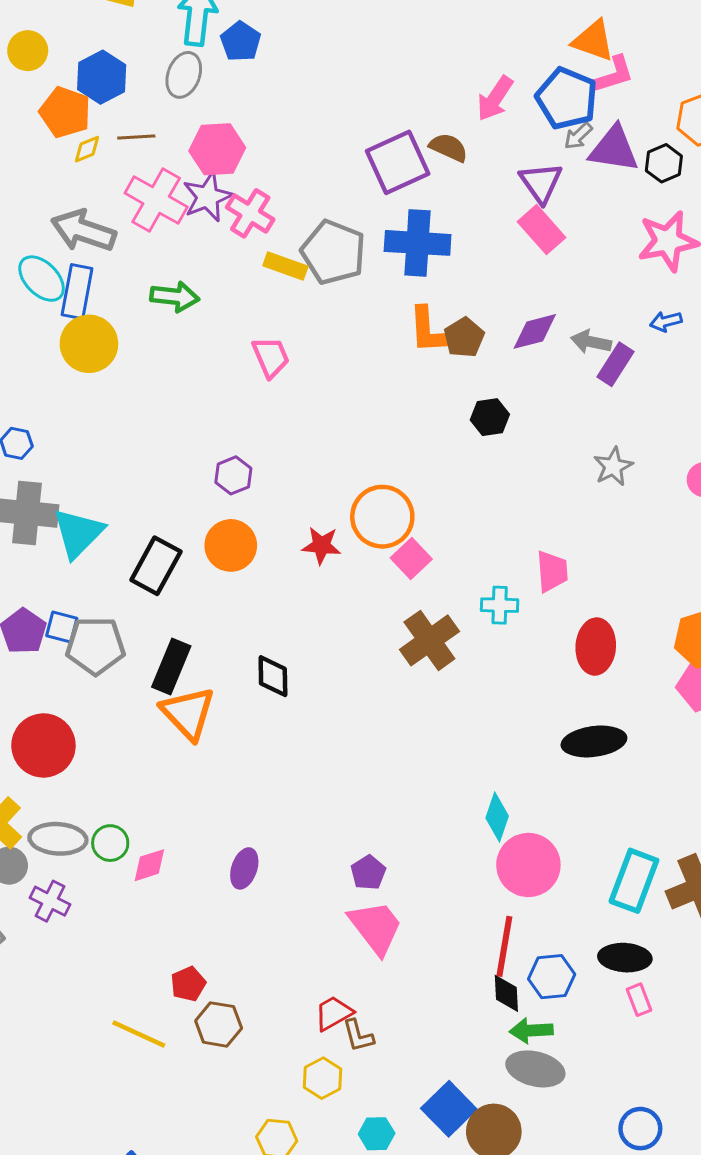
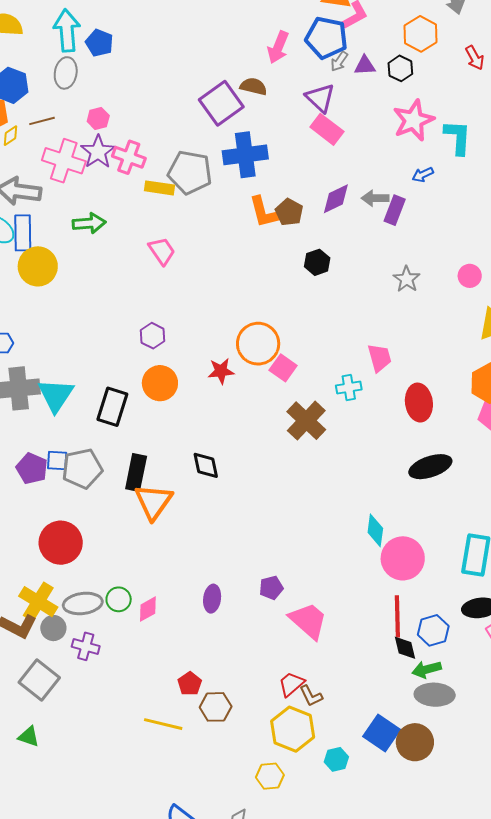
pink hexagon: (217, 149) -> (98, 119), size x0.6
purple triangle: (614, 149) -> (365, 66), size x0.6
orange triangle: (188, 713) -> (154, 502), turned 30
purple pentagon: (368, 873) -> (271, 588), moved, turned 30
yellow hexagon: (323, 1078) -> (293, 729), size x1.6

